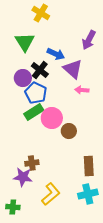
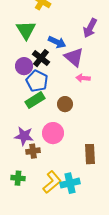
pink circle: (52, 118) -> (53, 133), moved
brown circle: (69, 131) -> (65, 104), moved
purple star: (23, 177) -> (24, 136), moved
cyan cross: (88, 194) -> (70, 183), moved
green cross: (13, 207) -> (18, 178), moved

